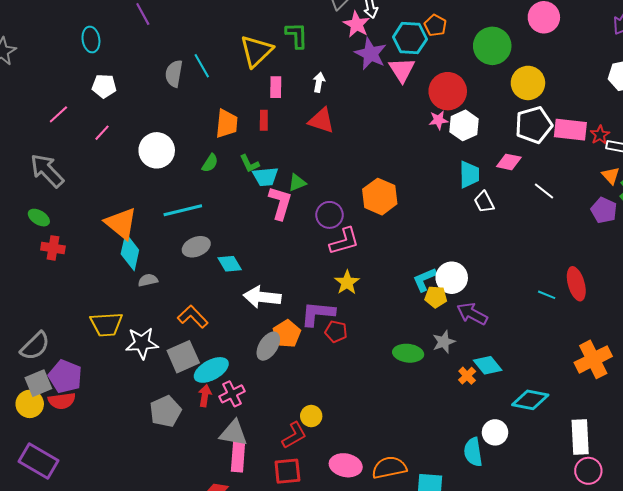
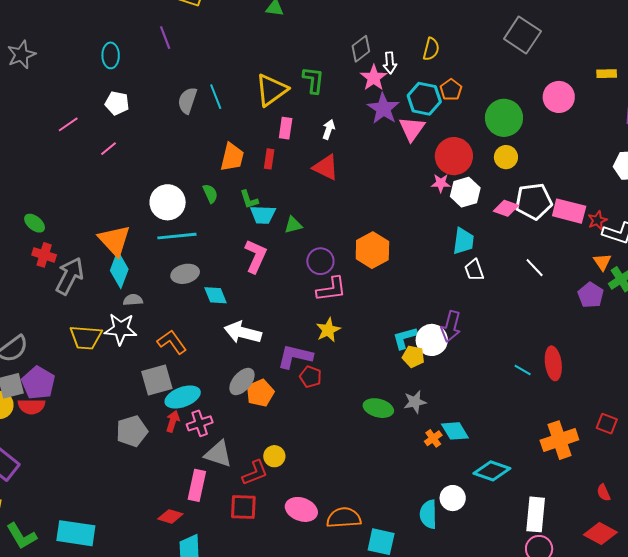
yellow circle: (528, 83) -> (506, 157), moved, size x0.7
white circle: (157, 150) -> (168, 202), moved
pink diamond: (509, 162) -> (506, 208), moved
green semicircle: (210, 163) -> (210, 194), turned -66
gray arrow: (47, 171) -> (70, 276), moved, turned 63
pink L-shape: (280, 203) -> (256, 256), moved
purple arrow: (472, 314) -> (451, 326), moved, turned -112
orange pentagon: (287, 334) -> (260, 393), moved
white star: (142, 343) -> (121, 329), moved
gray triangle: (234, 433) -> (218, 454), moved

